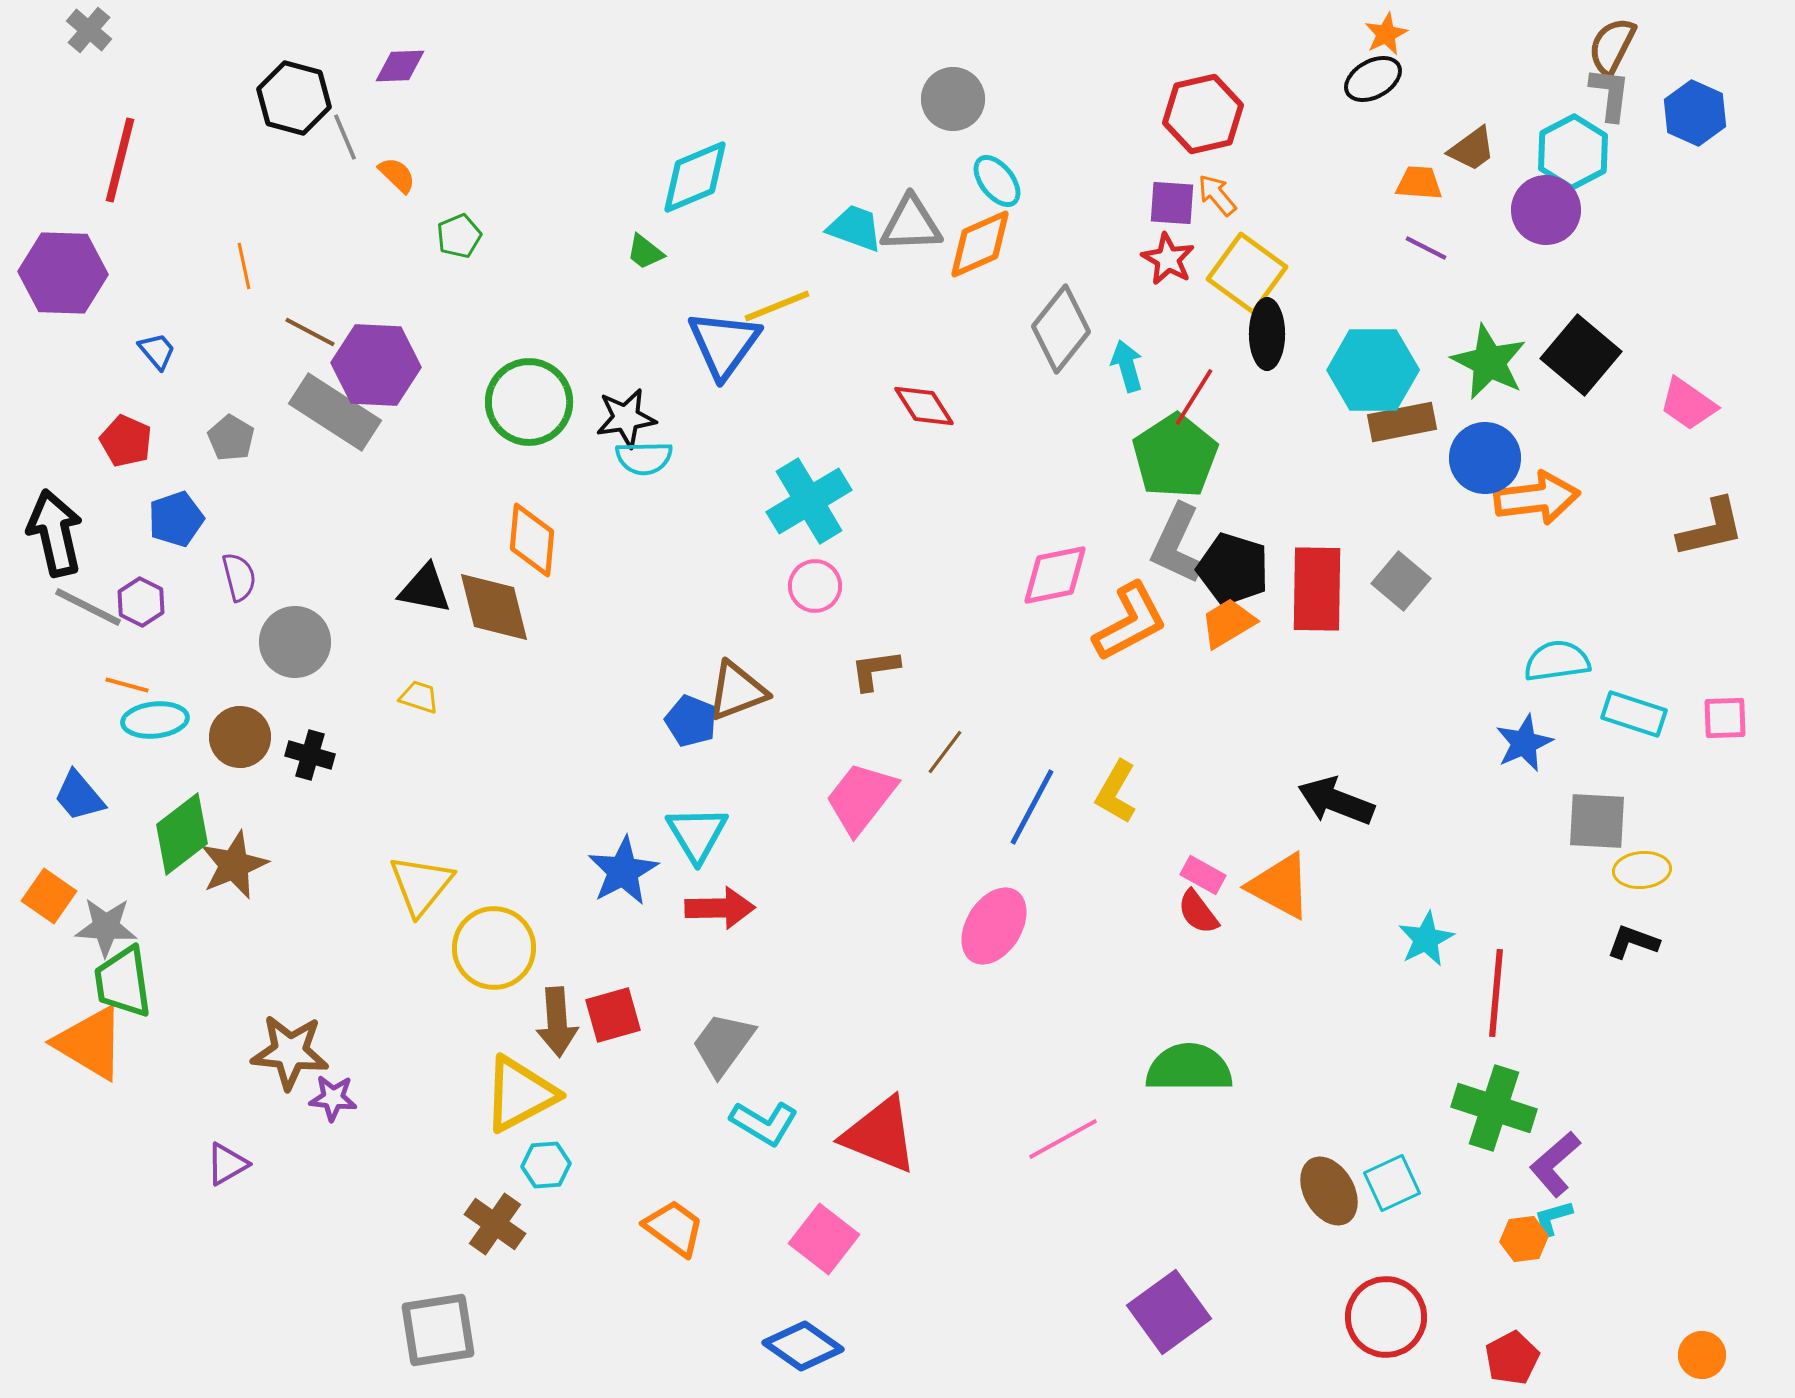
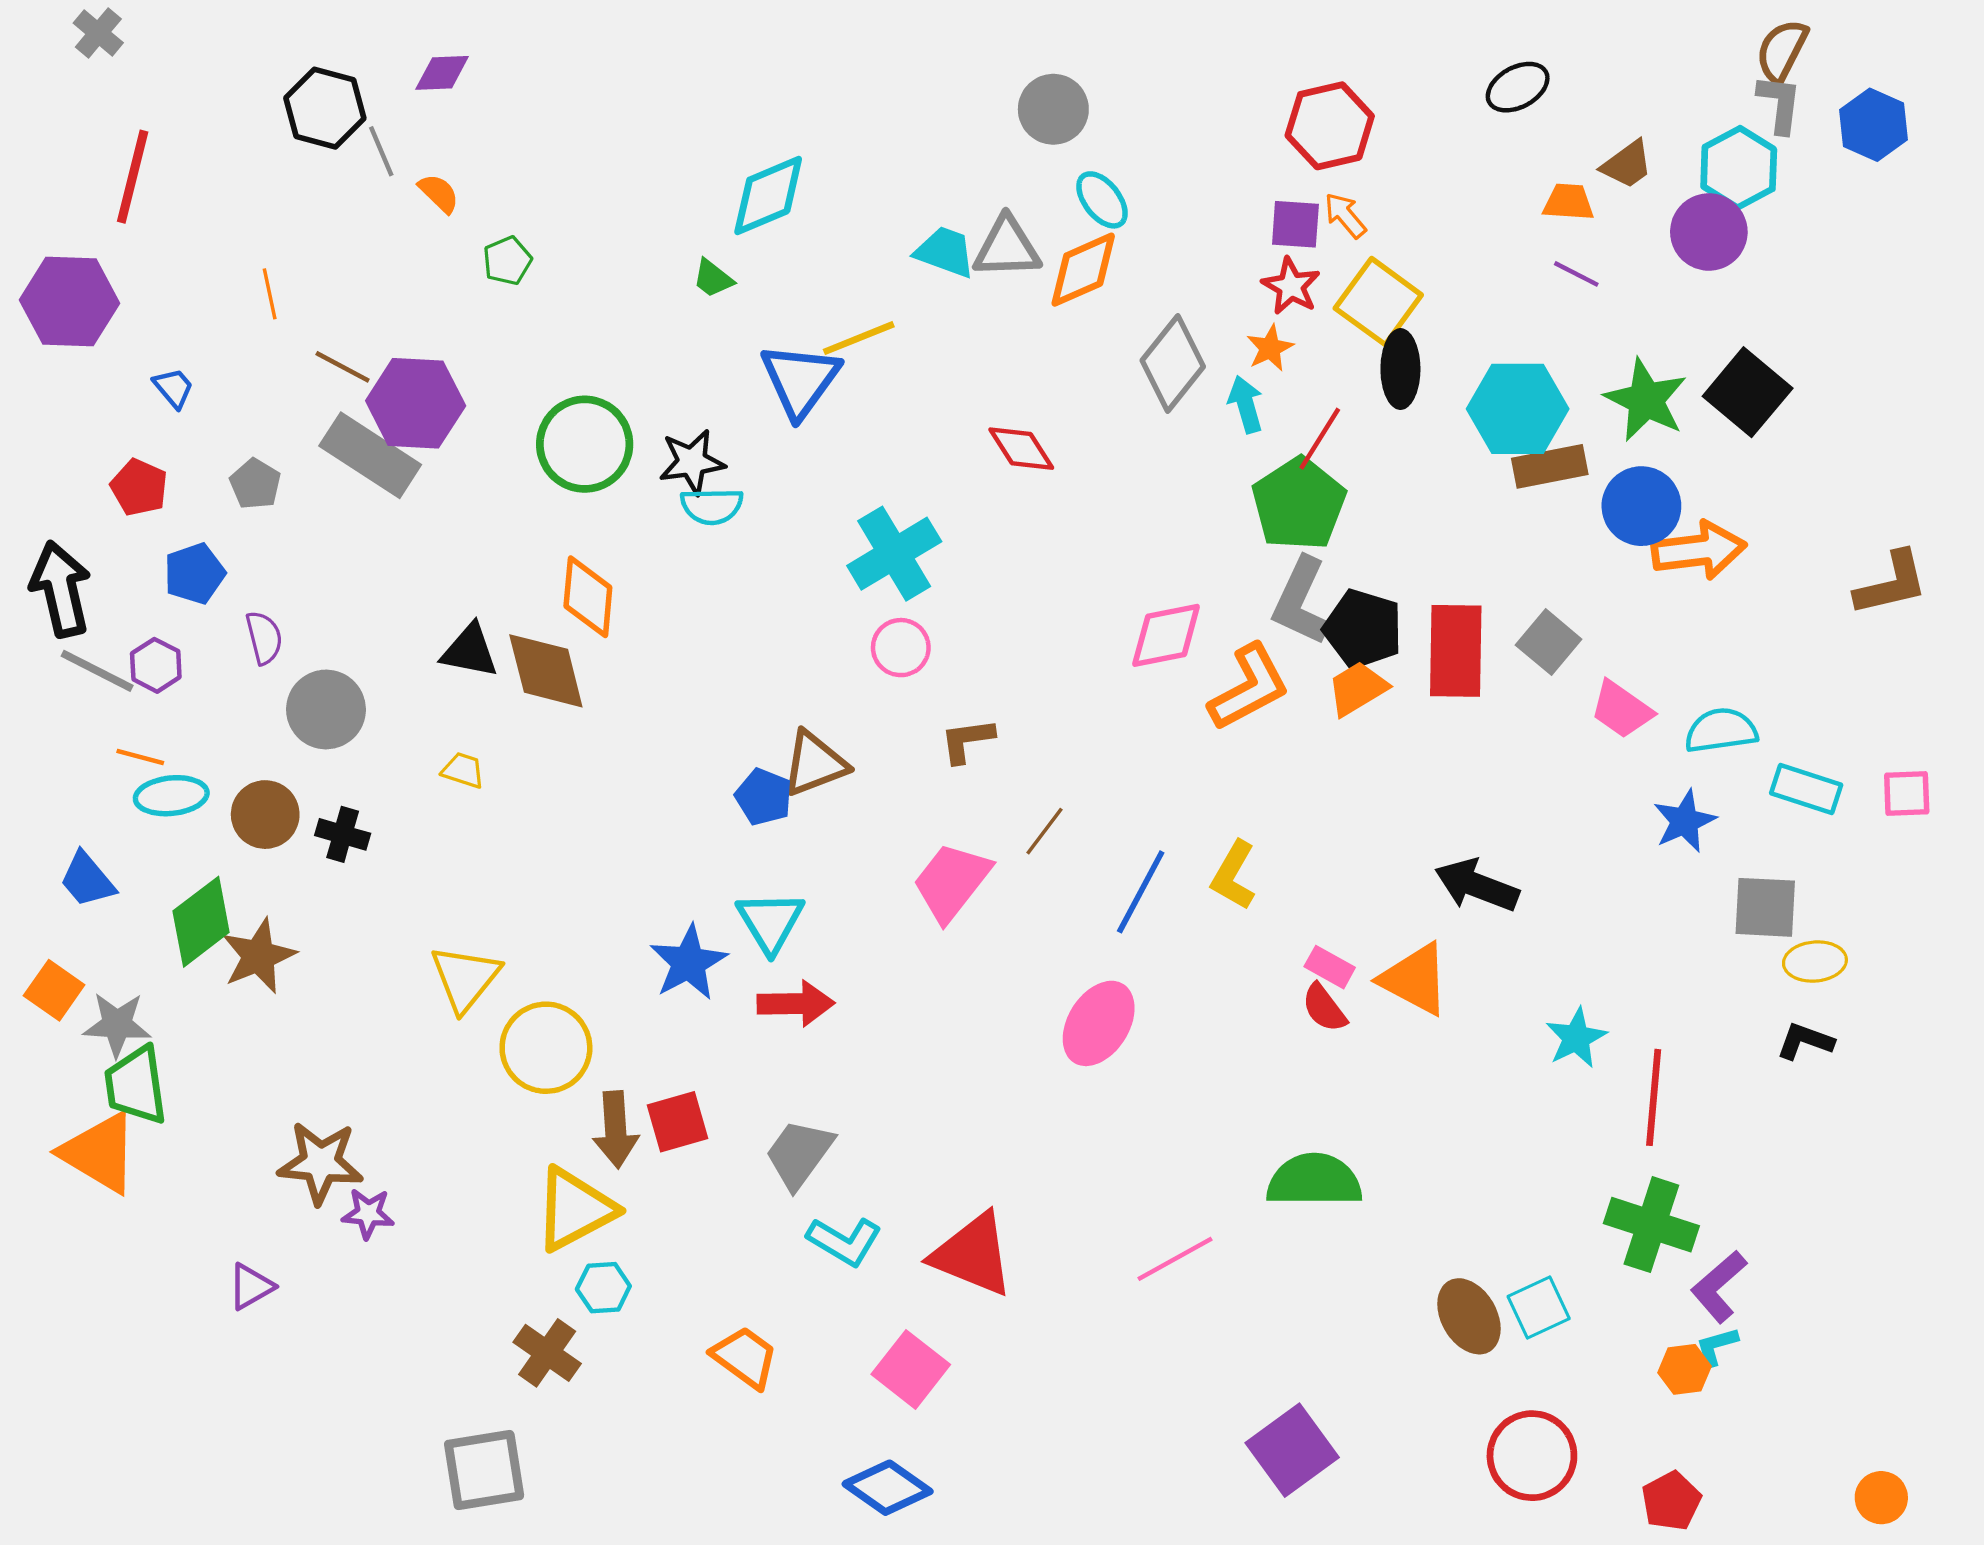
orange star: (1386, 34) -> (1270, 348), moved
pink trapezoid: (1688, 404) -> (1622, 709), moved

